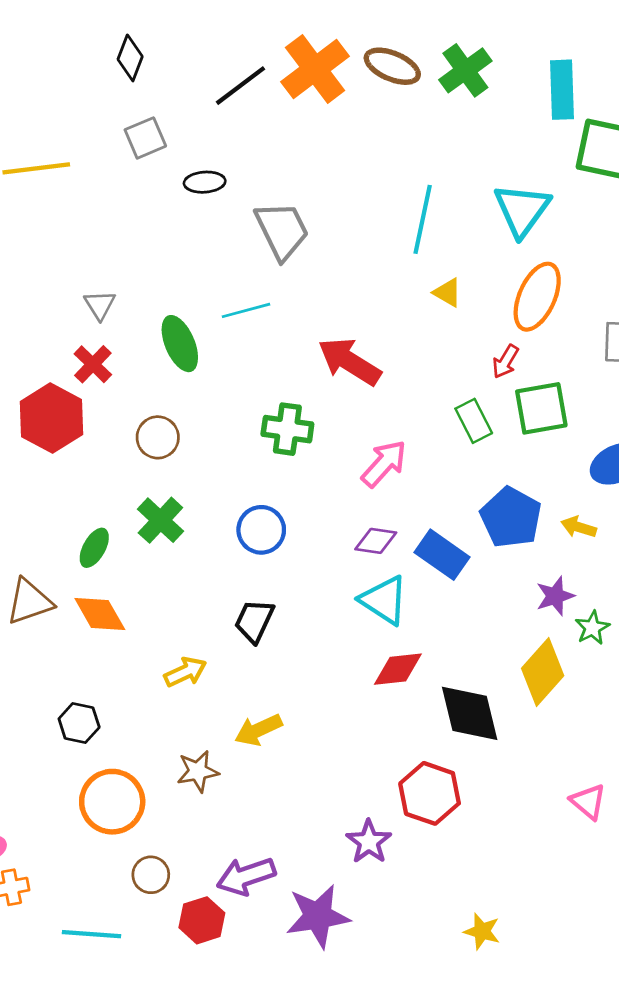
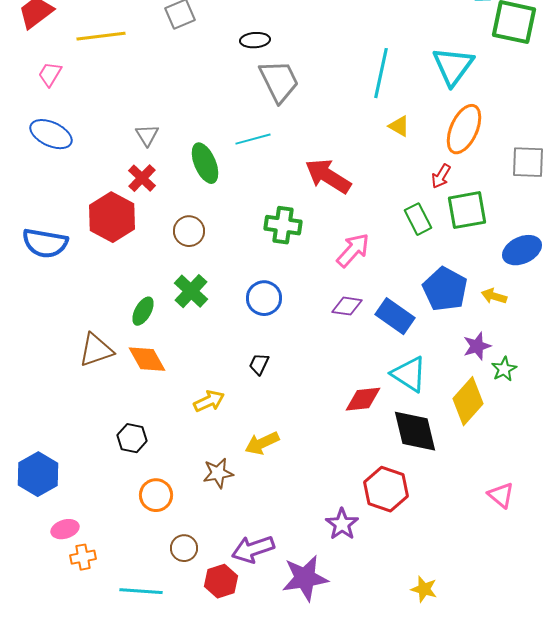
black ellipse: (205, 182) -> (255, 40), moved
cyan triangle: (384, 600) -> (409, 374), moved
black trapezoid: (254, 621) -> (259, 364), size x0.7
orange circle: (112, 802) -> (156, 495), size x0.7

